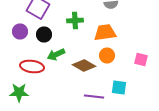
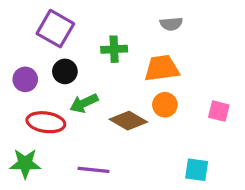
purple circle: (20, 32) -> (25, 79), moved
cyan square: (119, 88) -> (197, 170), moved
purple line: (94, 96) -> (93, 170), moved

